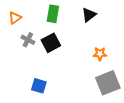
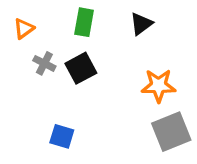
orange star: (100, 54) -> (159, 86), size x1.5

